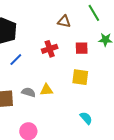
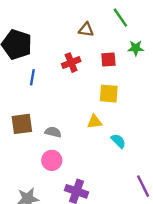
blue line: (16, 60) -> (32, 77), turned -32
yellow triangle: (46, 90) -> (95, 122), moved
gray semicircle: (29, 92) -> (53, 132), moved

